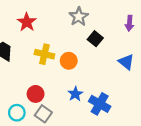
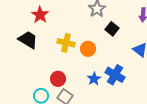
red star: (27, 22) -> (40, 15), moved
blue cross: (100, 104) -> (115, 75), moved

